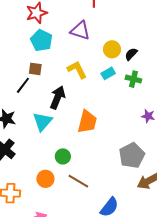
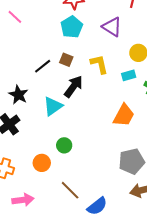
brown square: (35, 69) -> (66, 60), moved
orange trapezoid: (87, 122) -> (124, 115), moved
brown line: (78, 181) -> (70, 190), moved

